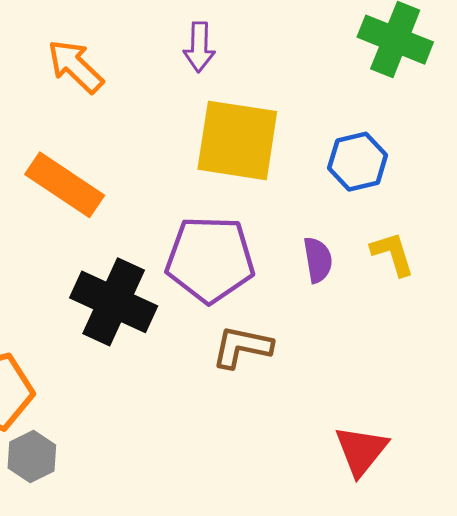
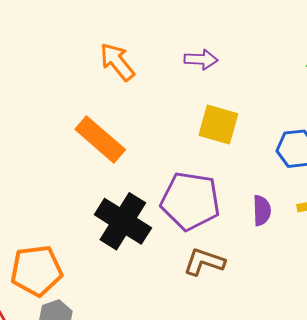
purple arrow: (199, 47) -> (201, 59), turned -96
yellow square: (237, 140) -> (218, 125), size x0.7

